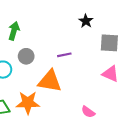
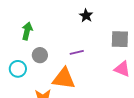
black star: (86, 21) -> (86, 16), moved

